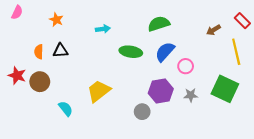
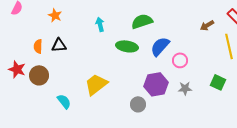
green semicircle: (159, 24) -> (142, 21), moved
cyan arrow: (103, 29) -> (100, 24), turned -96
green square: (225, 89) -> (218, 82), size x0.6

